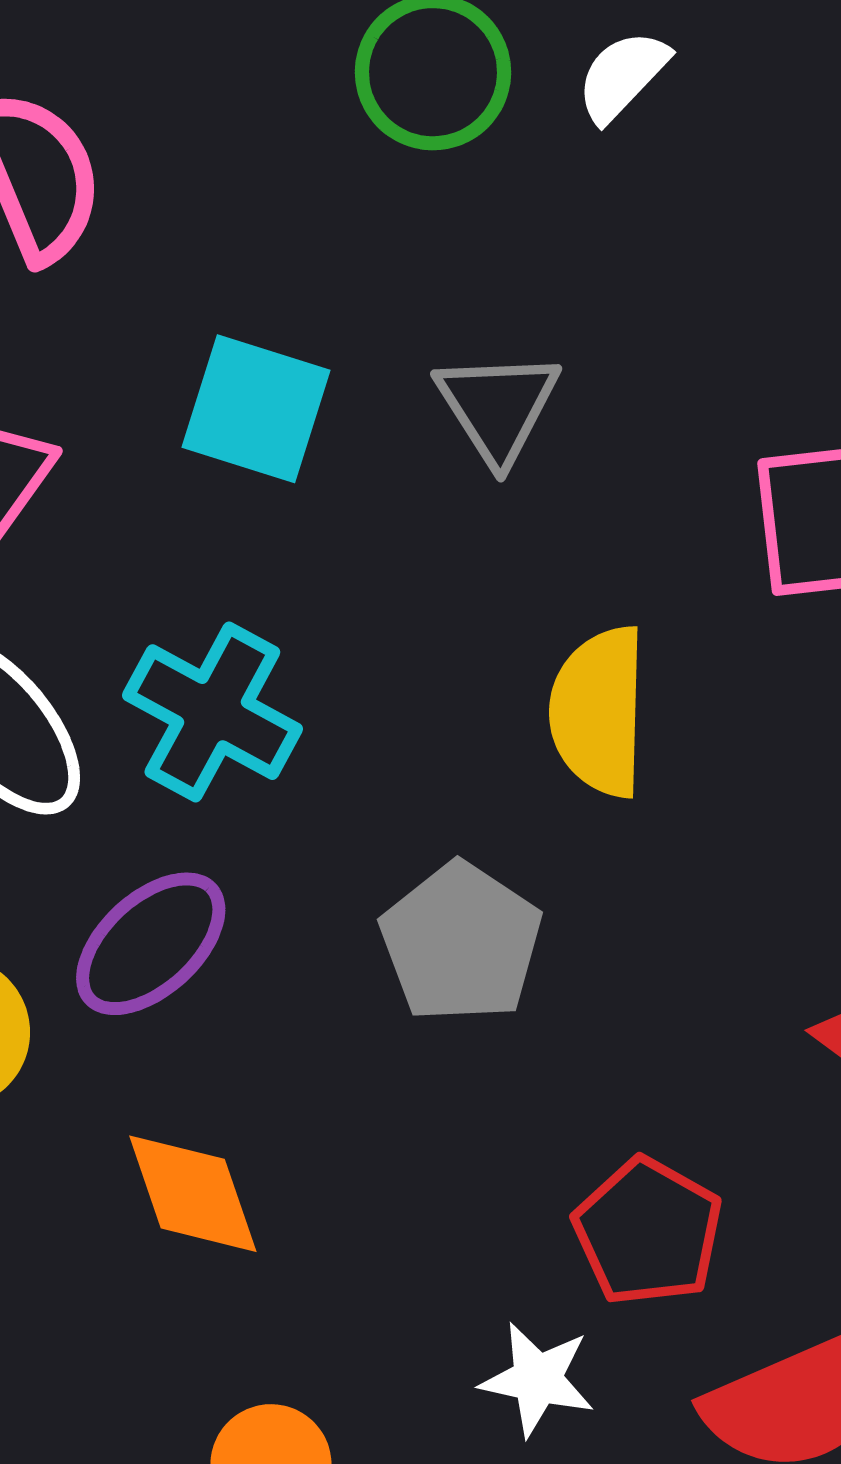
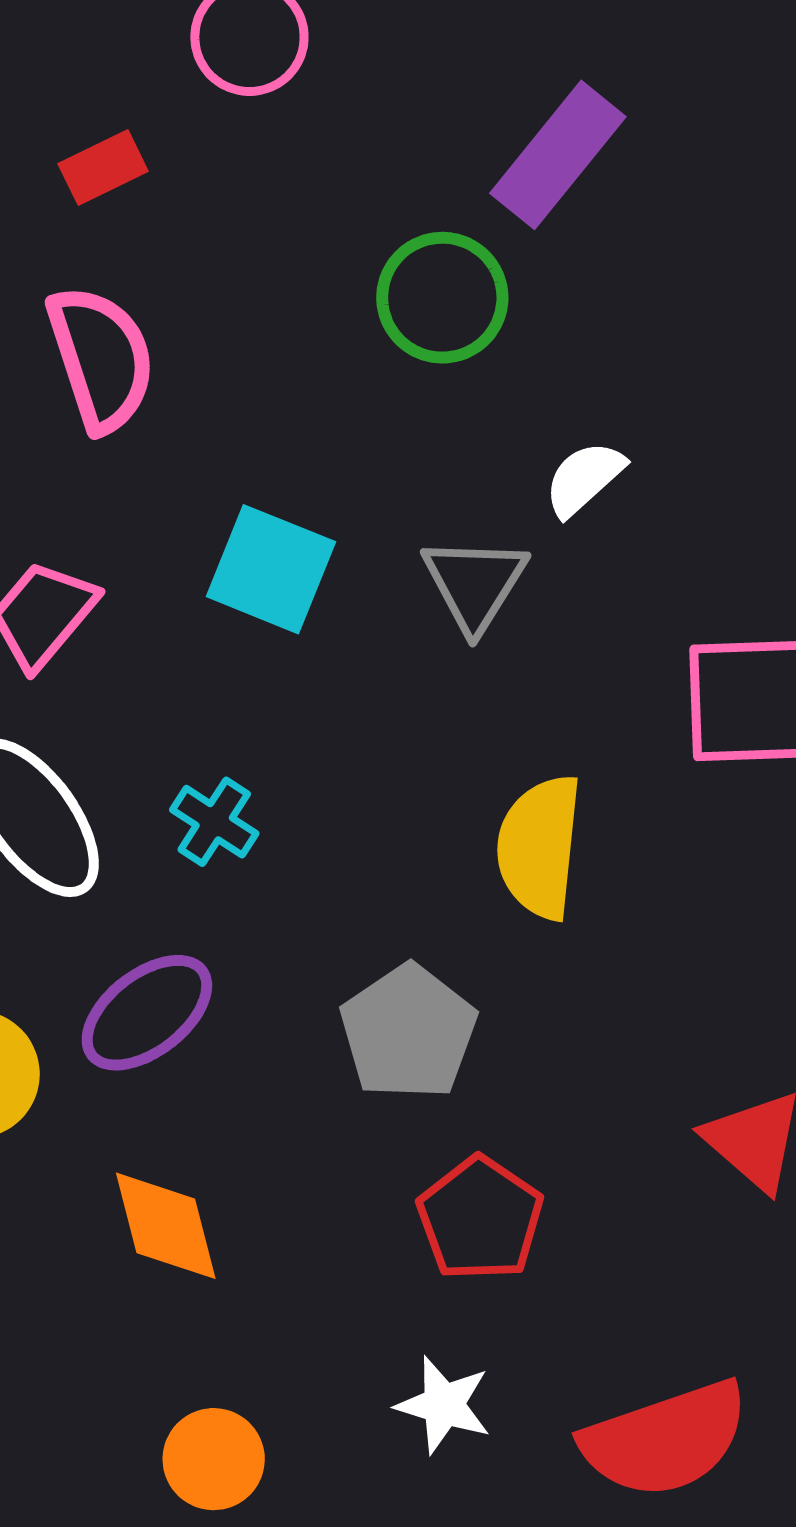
white semicircle: (622, 76) -> (584, 478), moved
cyan cross: (212, 712) -> (214, 822), size x0.6
red pentagon: (648, 1232) -> (480, 1219), moved

